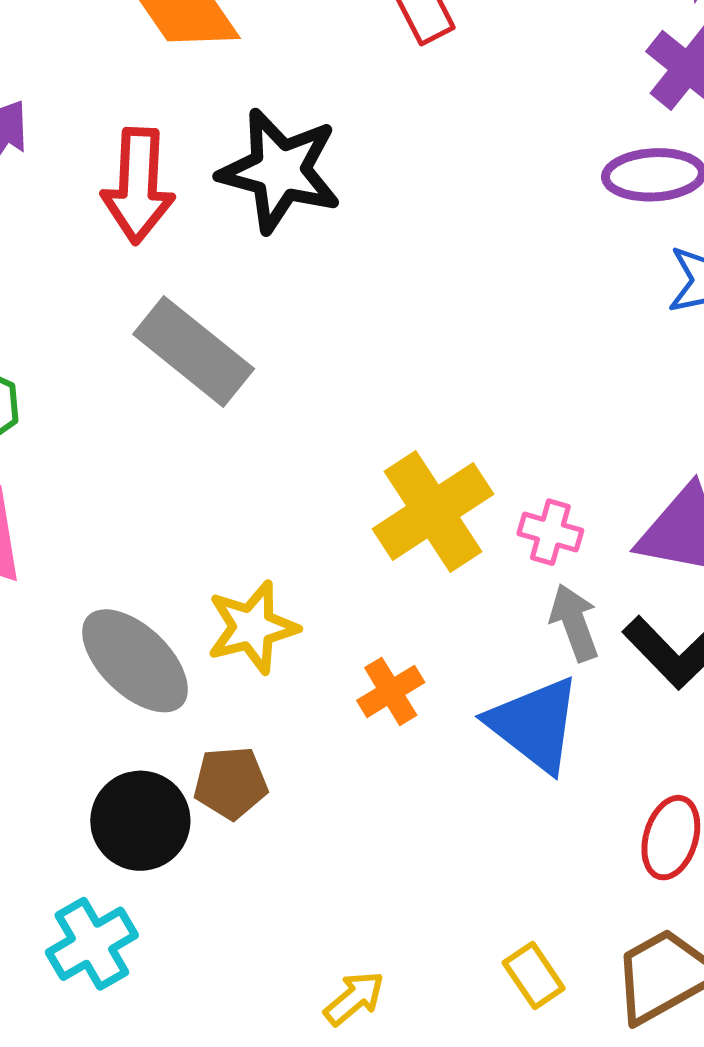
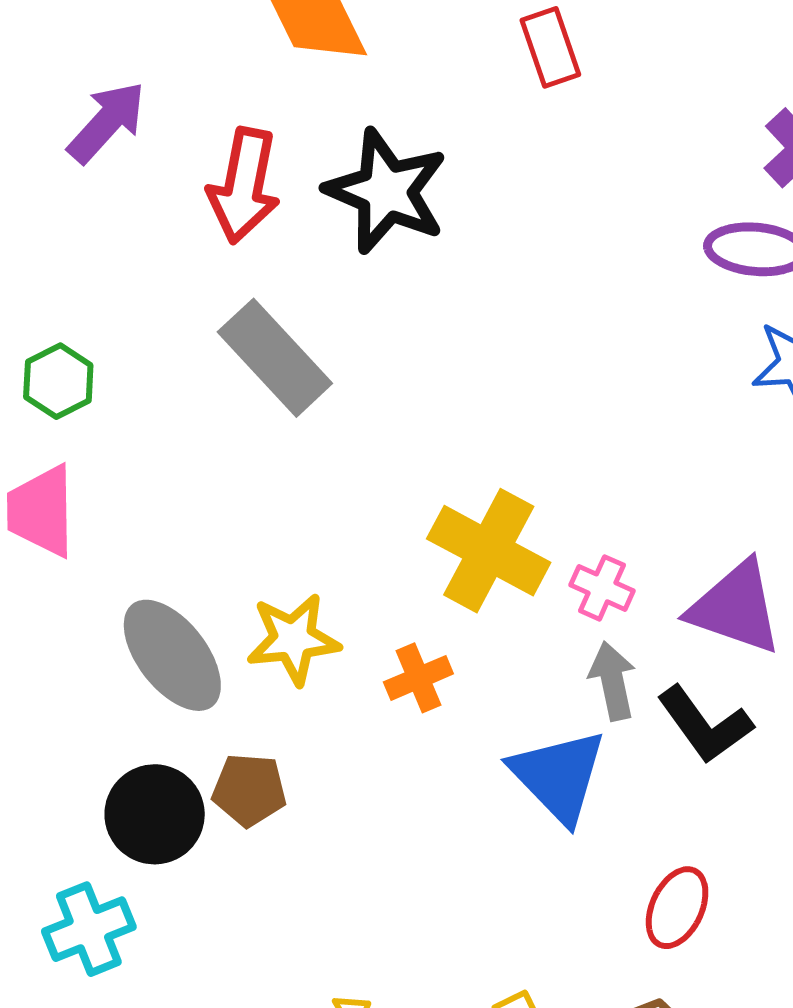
yellow cross: (433, 512) -> (489, 551), turned -37
orange cross: (391, 691) -> (418, 678), moved

